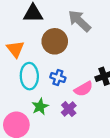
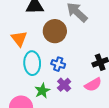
pink semicircle: (83, 89) -> (93, 85), moved
purple cross: (69, 109) -> (64, 85), moved

